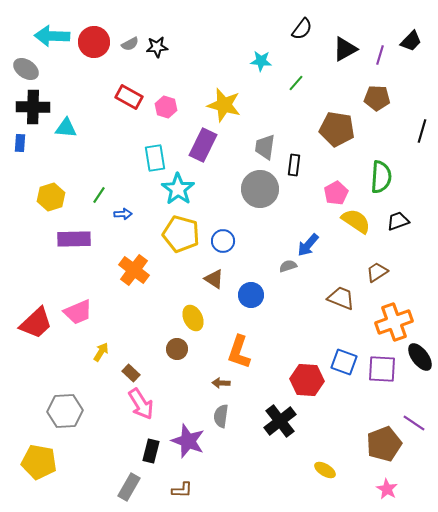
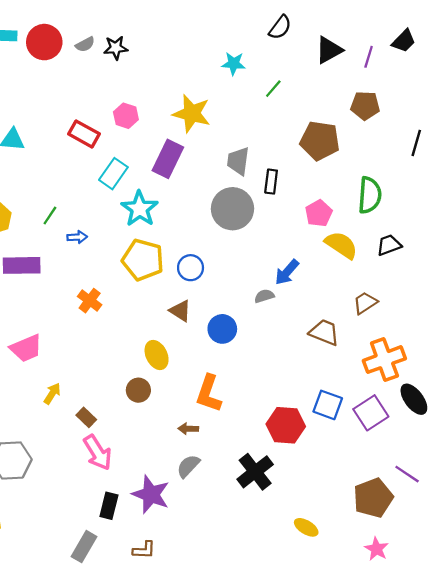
red rectangle: (129, 97) -> (84, 134), moved
cyan rectangle: (155, 158) -> (113, 174), turned 44
orange cross: (134, 270) -> (90, 301), size x0.7
purple square: (382, 369) -> (371, 413), turned -36
gray semicircle: (221, 416) -> (188, 466), turned 35

